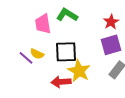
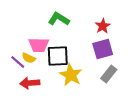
pink trapezoid: (43, 24) -> (39, 45), moved, turned -80
red arrow: (61, 82) -> (30, 83), moved

